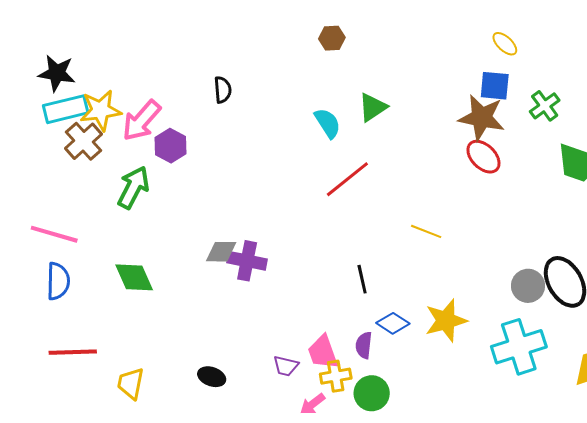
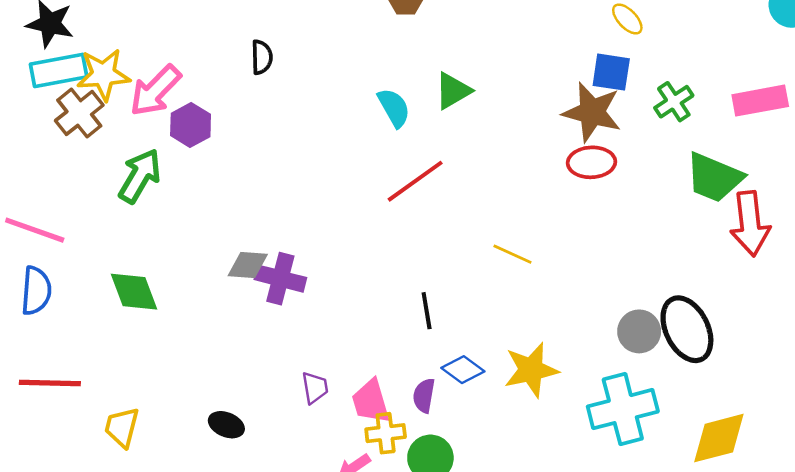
red ellipse: (483, 157) -> (591, 162), turned -51
purple trapezoid: (286, 366) -> (315, 388), moved, turned -116

